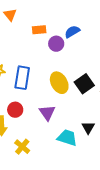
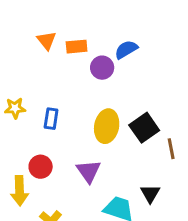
orange triangle: (10, 15) -> (47, 41), moved
blue rectangle: (22, 78) -> (51, 119), size x0.6
yellow ellipse: (59, 83) -> (107, 126), turned 40

